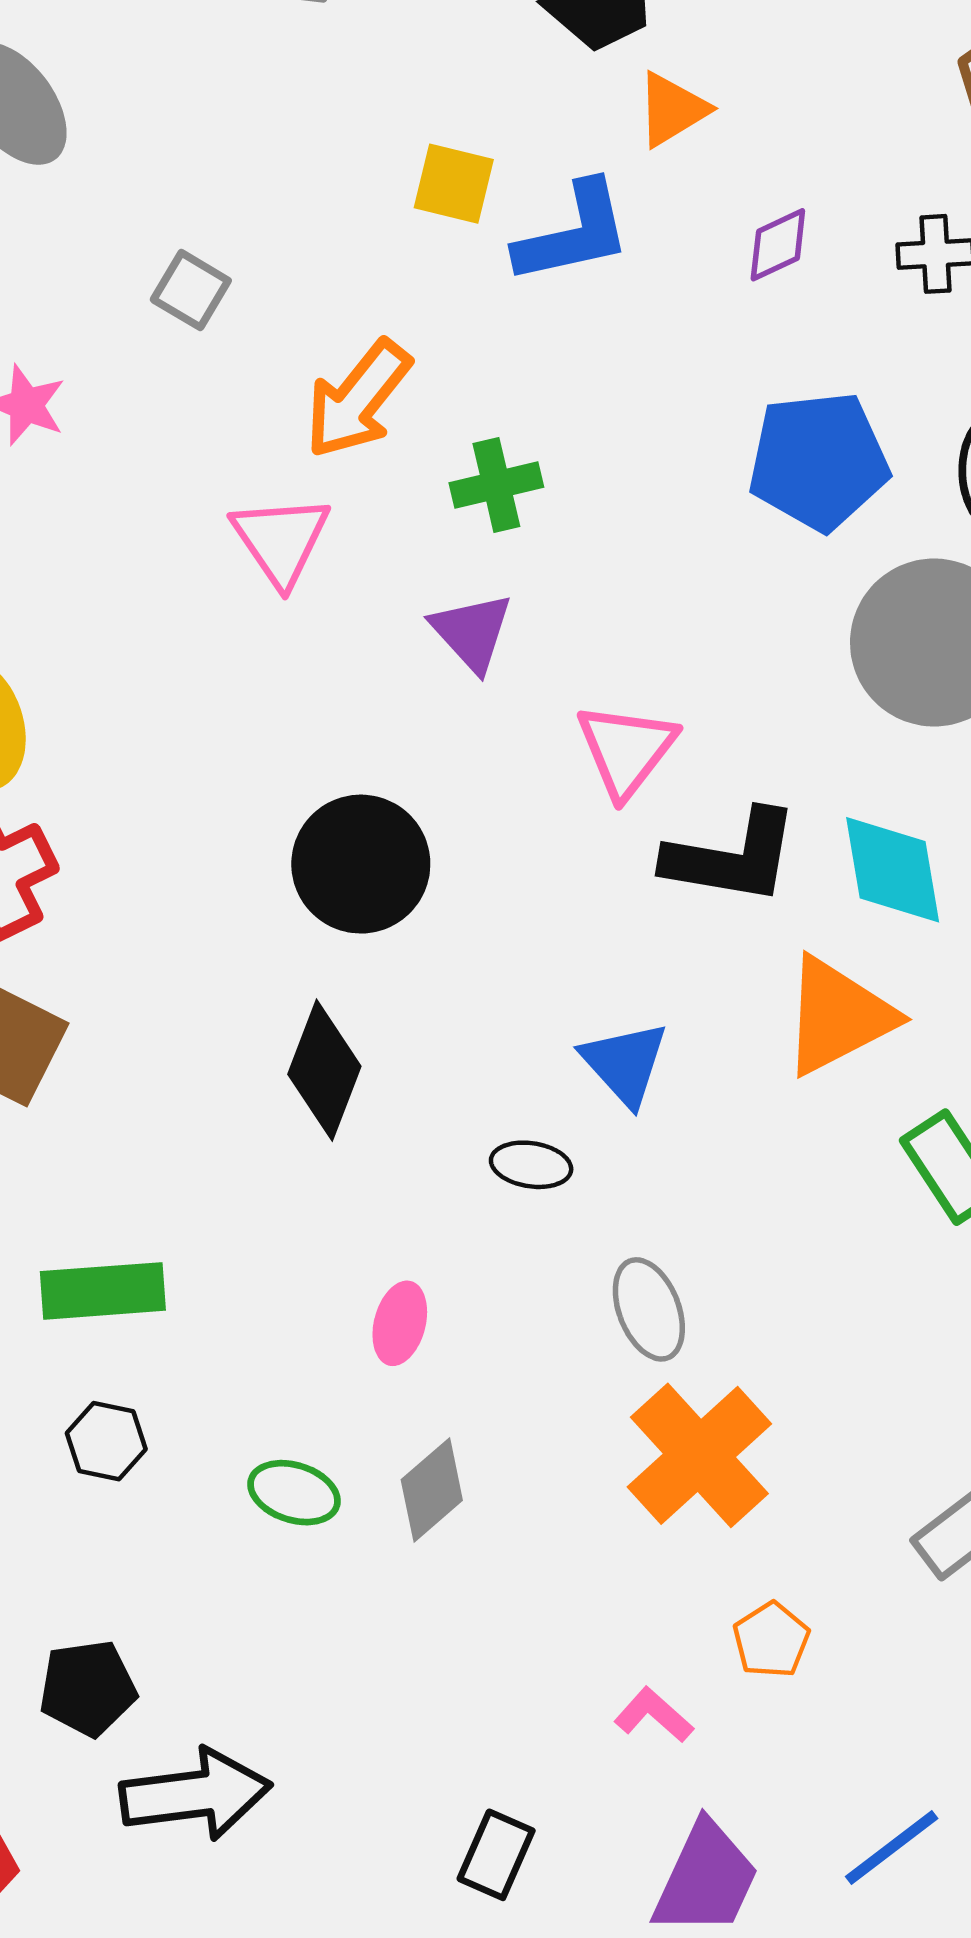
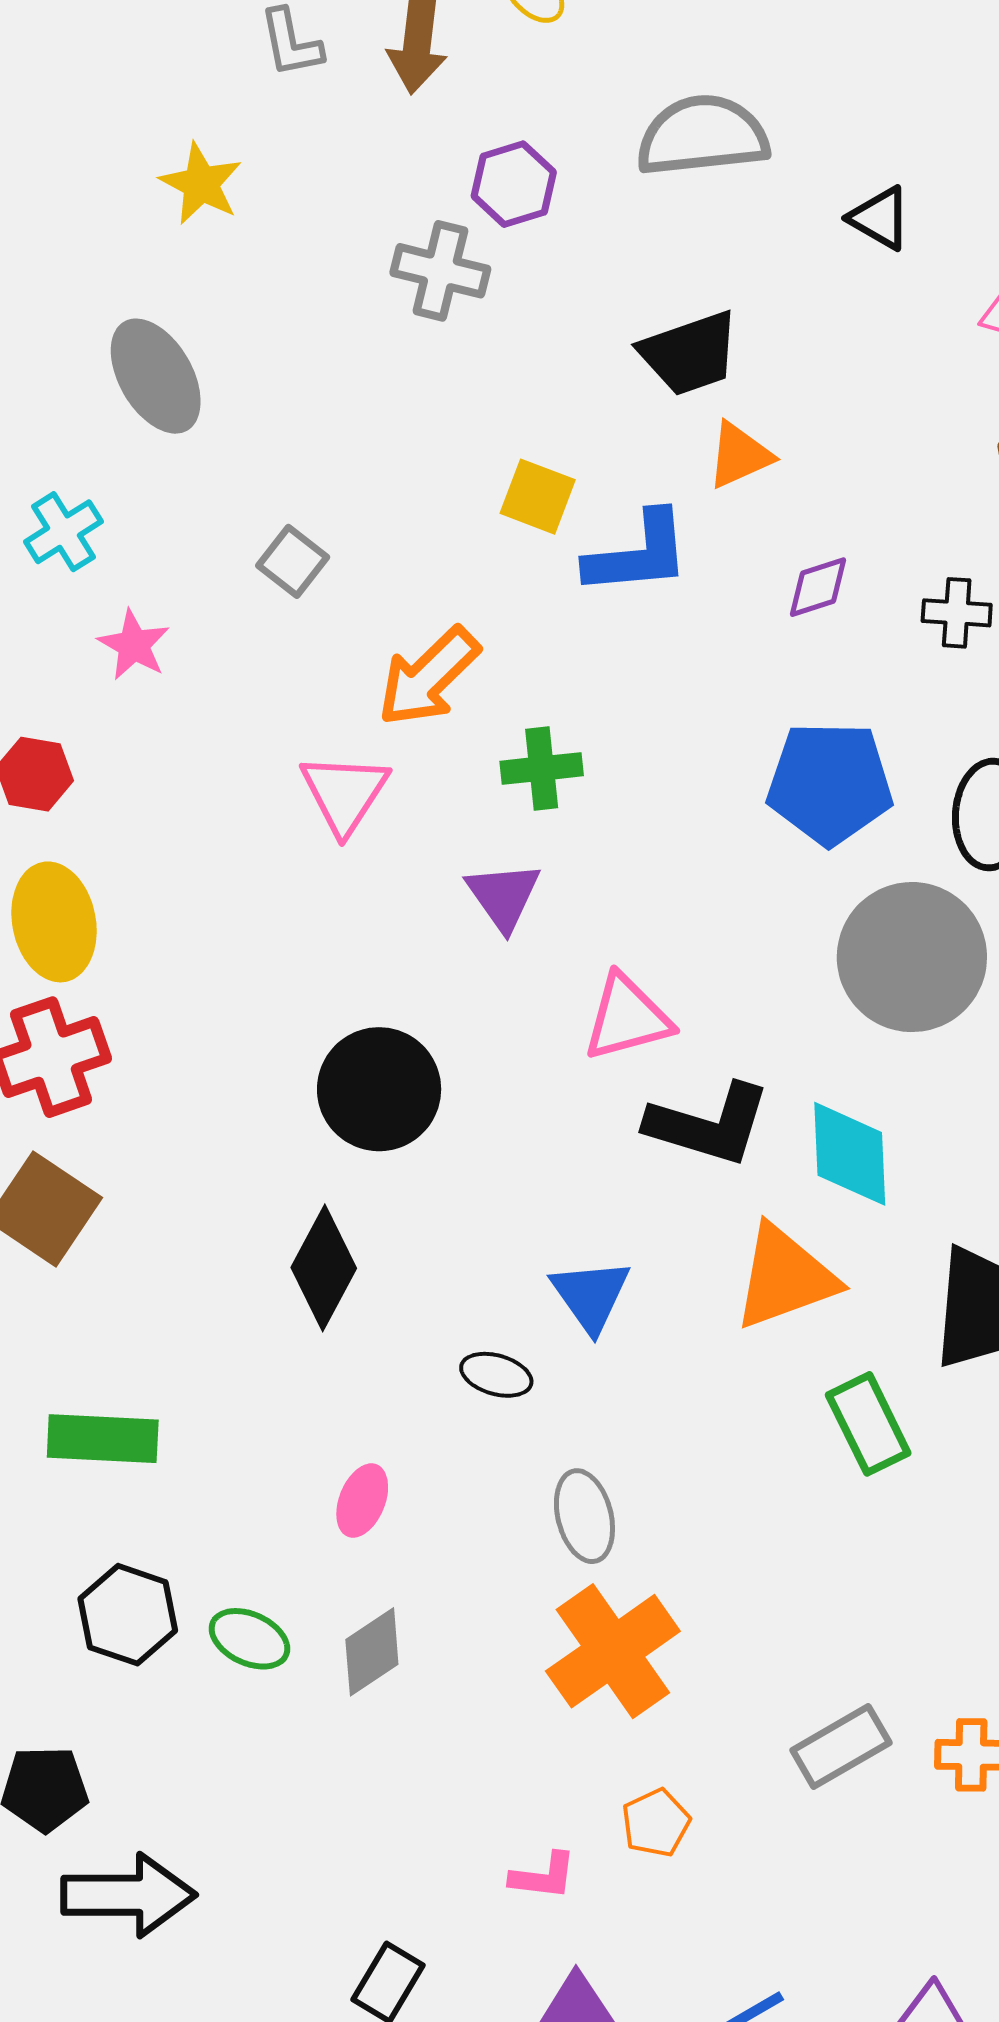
pink triangle: (626, 750) -> (627, 1018), turned 30
black hexagon: (106, 1441) -> (128, 1615), moved, size x1.4
pink L-shape: (654, 1715) -> (543, 1876), turned 138

